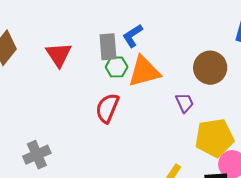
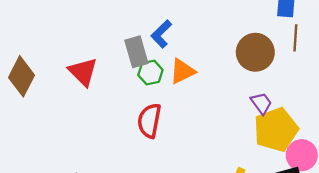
orange triangle: (144, 71) -> (182, 71), size x0.7
purple trapezoid: (185, 103) -> (261, 103), moved

